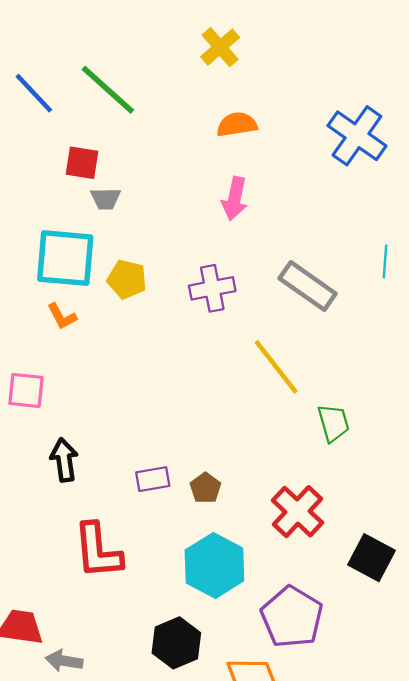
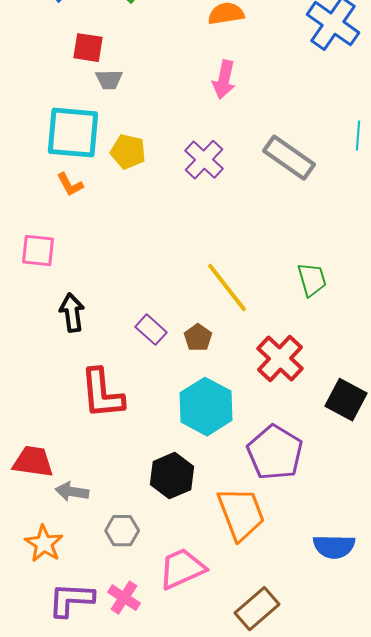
purple cross: (212, 288) -> (204, 160), turned -36
yellow line: (276, 367) -> (227, 288), moved
purple rectangle: (153, 479) -> (151, 330), turned 52

